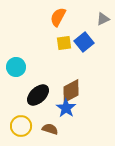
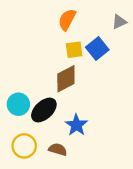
cyan circle: (16, 67) -> (18, 104), moved
brown diamond: (71, 91) -> (66, 79), moved

